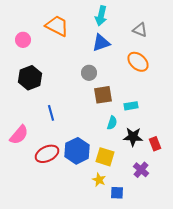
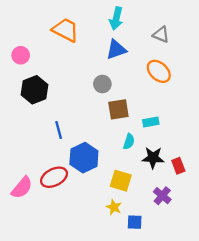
pink circle: (23, 40) -> (21, 55), moved
pink semicircle: (19, 135) -> (22, 188), moved
blue hexagon: (77, 151) -> (84, 158), moved

